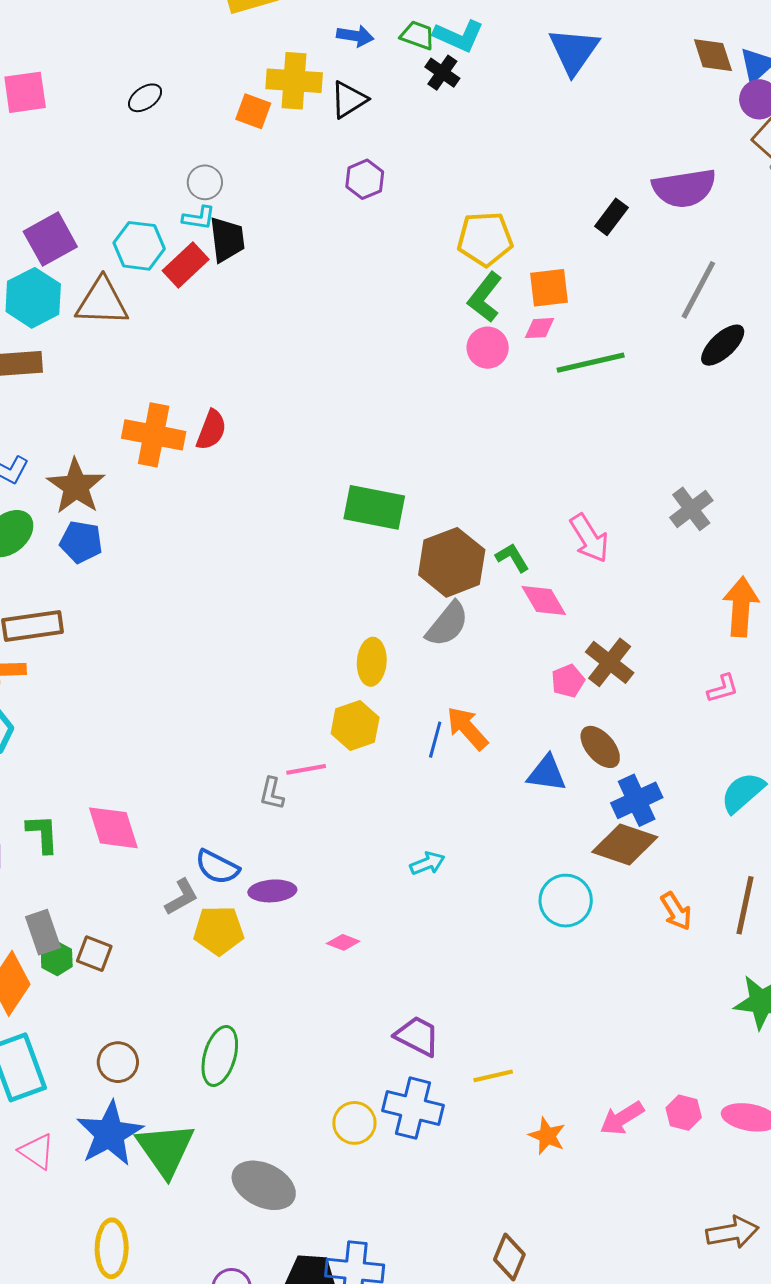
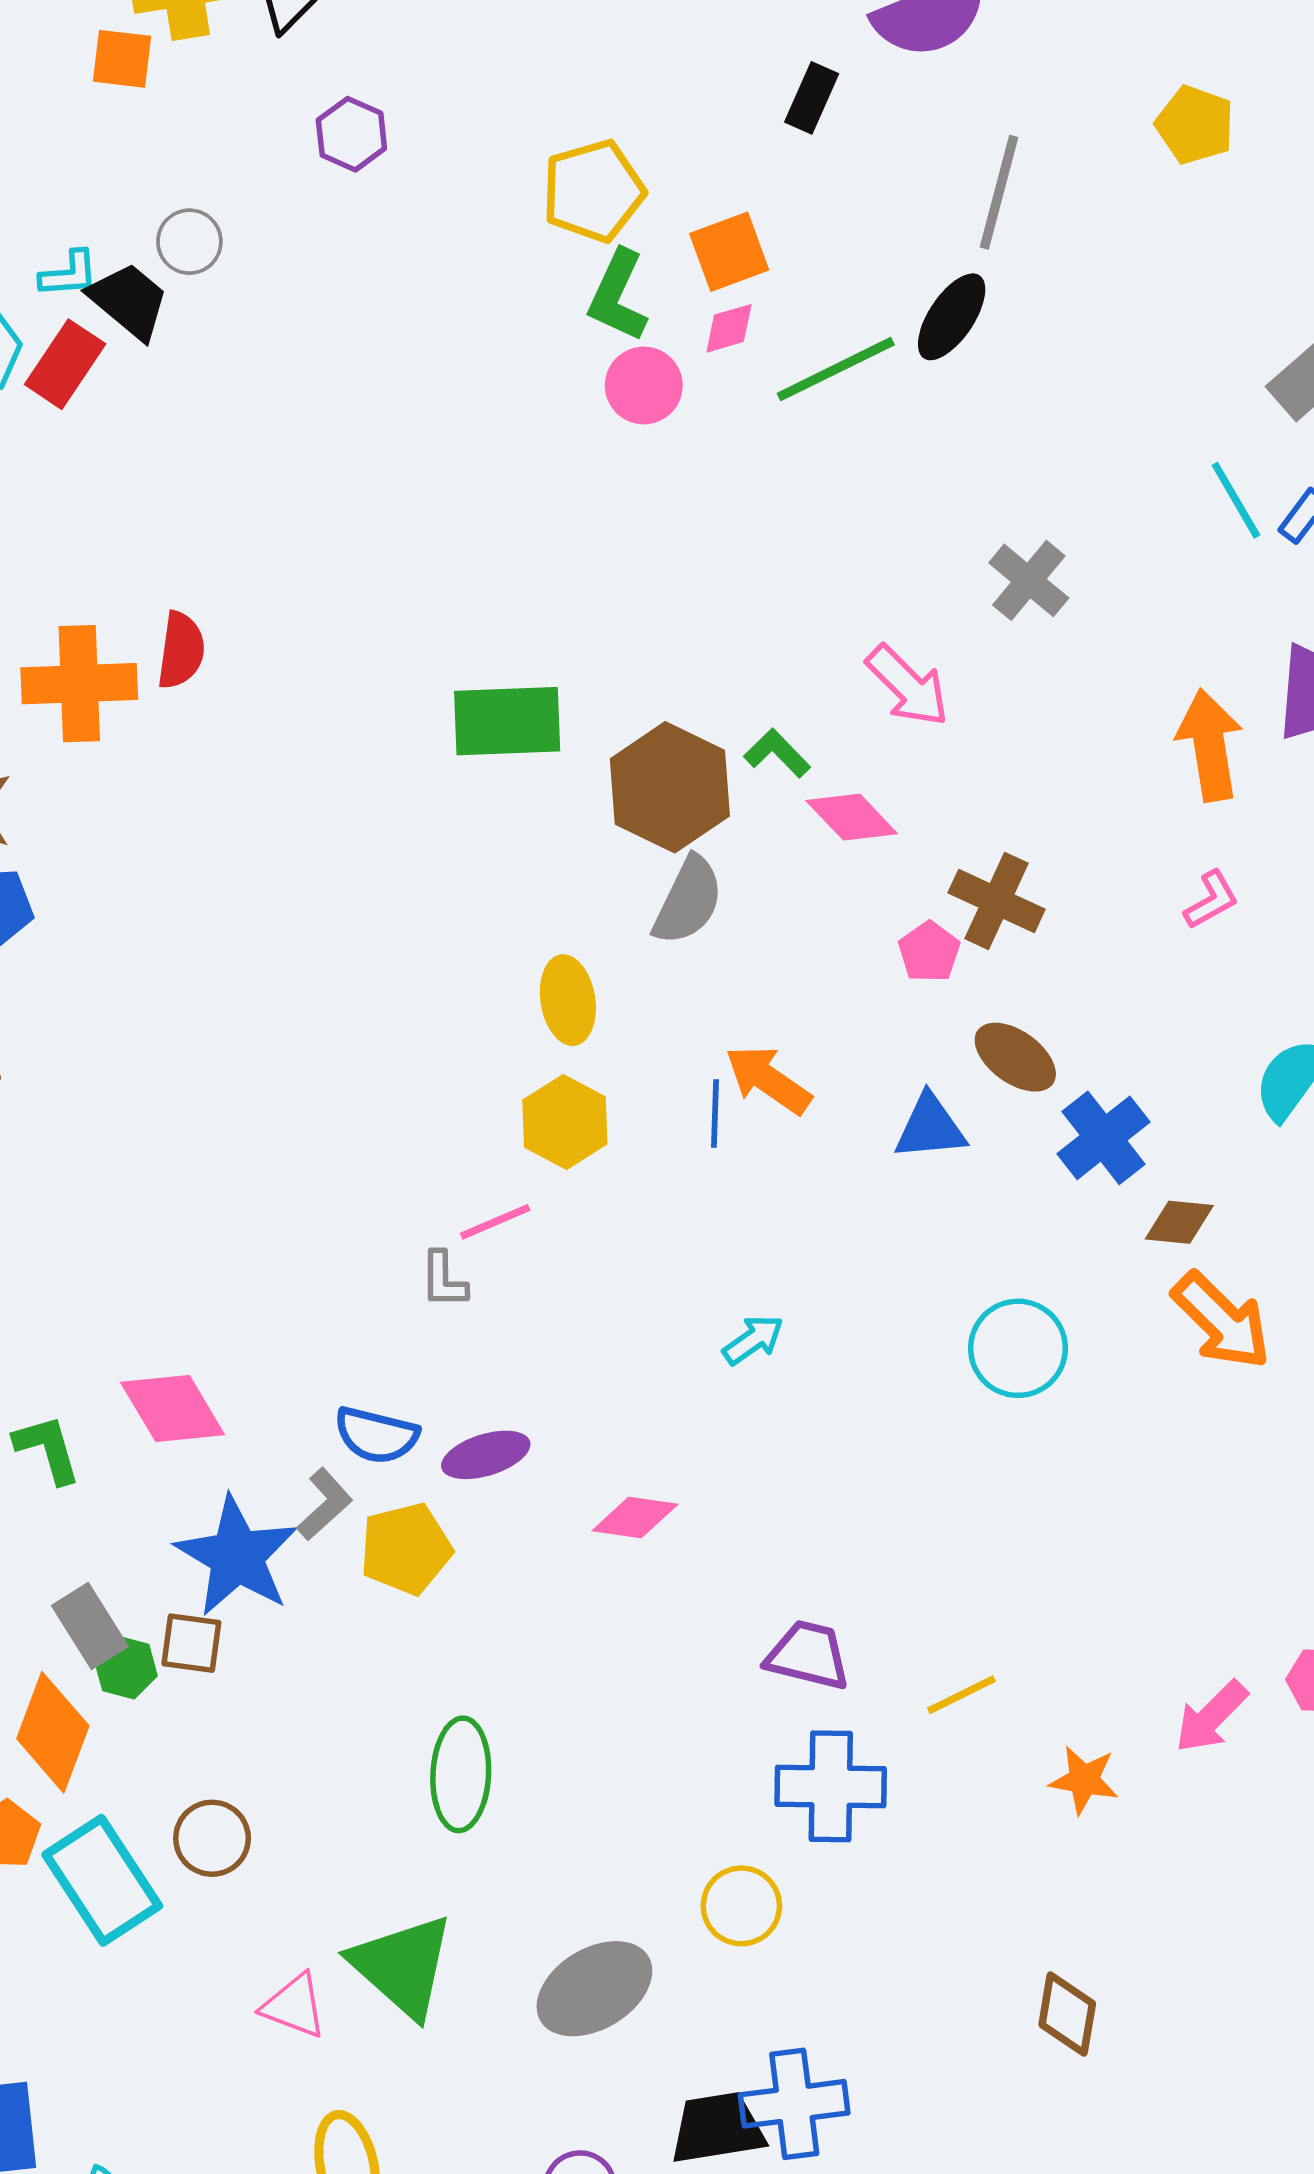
gray circle: (205, 182) -> (189, 242), moved
black trapezoid: (227, 239) -> (129, 301), turned -30
black ellipse: (723, 345) -> (952, 317), moved
gray cross: (691, 509) -> (1029, 580), moved
brown diamond: (625, 844) -> (1179, 1222), moved, size x0.6
orange arrow: (676, 911) -> (1221, 1321), size x1.5
pink diamond: (343, 942) -> (635, 1518), size x1.4
brown circle: (118, 1062) -> (212, 1838), moved
yellow circle: (354, 1123) -> (741, 1906), moved
blue star: (110, 1134) -> (237, 1556), moved
pink triangle: (37, 1151) -> (294, 2006), moved
gray ellipse: (264, 1185) -> (594, 1989), turned -44

